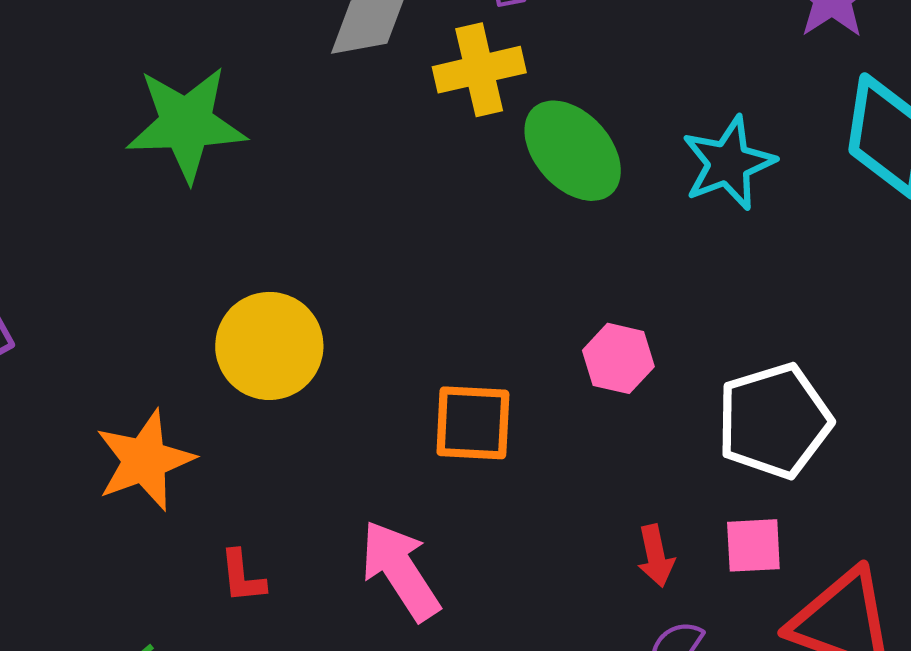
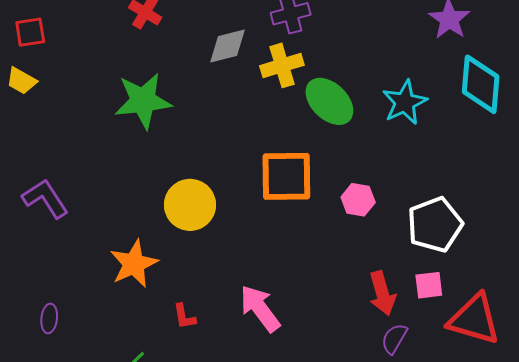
orange square: (473, 423) -> (286, 176), moved, size x1.4
red arrow: (656, 556) -> (382, 293), size x1.5

